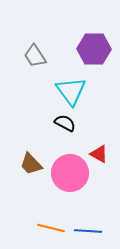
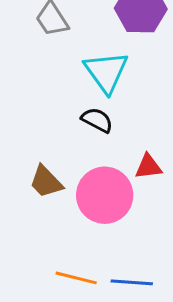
red triangle: (99, 154) -> (148, 167), turned -36

